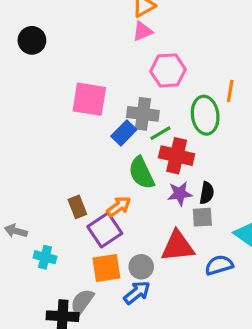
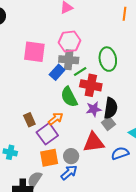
pink hexagon: (168, 70) -> (69, 42), moved
orange line: (230, 91) -> (125, 14), moved
black semicircle: (207, 193) -> (111, 108), size x1.5
gray square: (202, 217) -> (108, 123), turned -32

